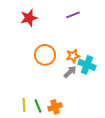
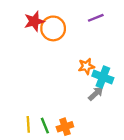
purple line: (73, 15) -> (96, 18), moved
orange circle: (45, 55) -> (53, 28), moved
gray arrow: (70, 72) -> (96, 94), moved

